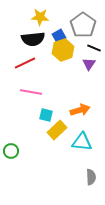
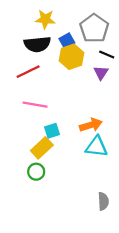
cyan square: (46, 115) -> (52, 131), turned -32
yellow rectangle: (57, 130) -> (42, 148), moved
cyan triangle: (82, 142) -> (96, 147), moved
green circle: (11, 151) -> (36, 172), moved

